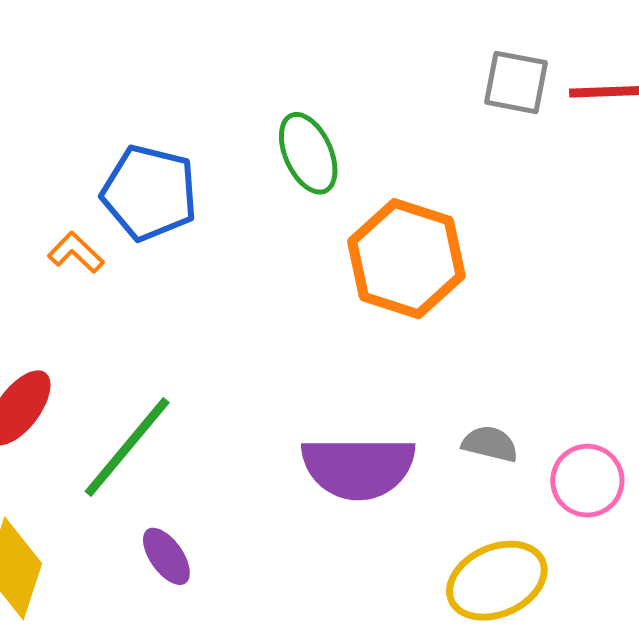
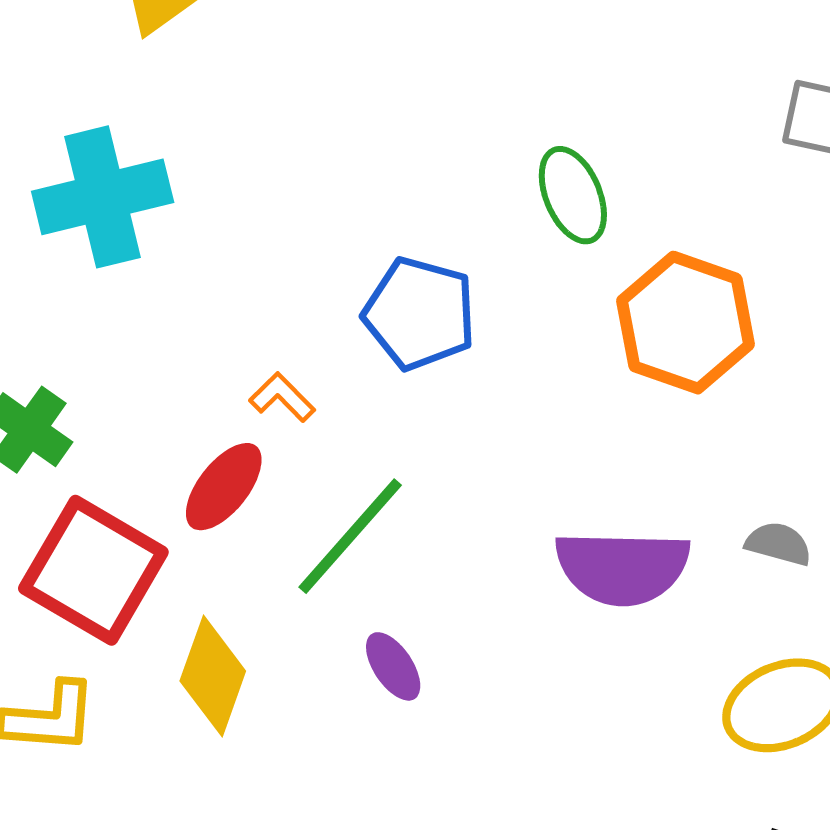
blue pentagon: (149, 193) -> (420, 314), moved
orange L-shape: (76, 252) -> (282, 397), moved

